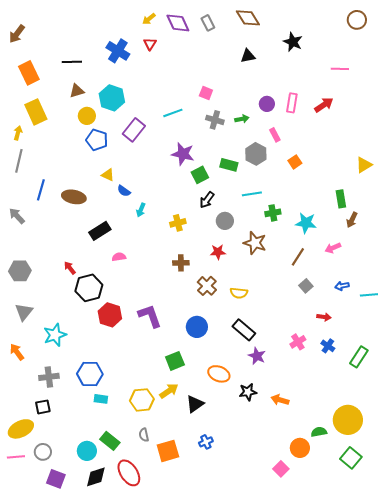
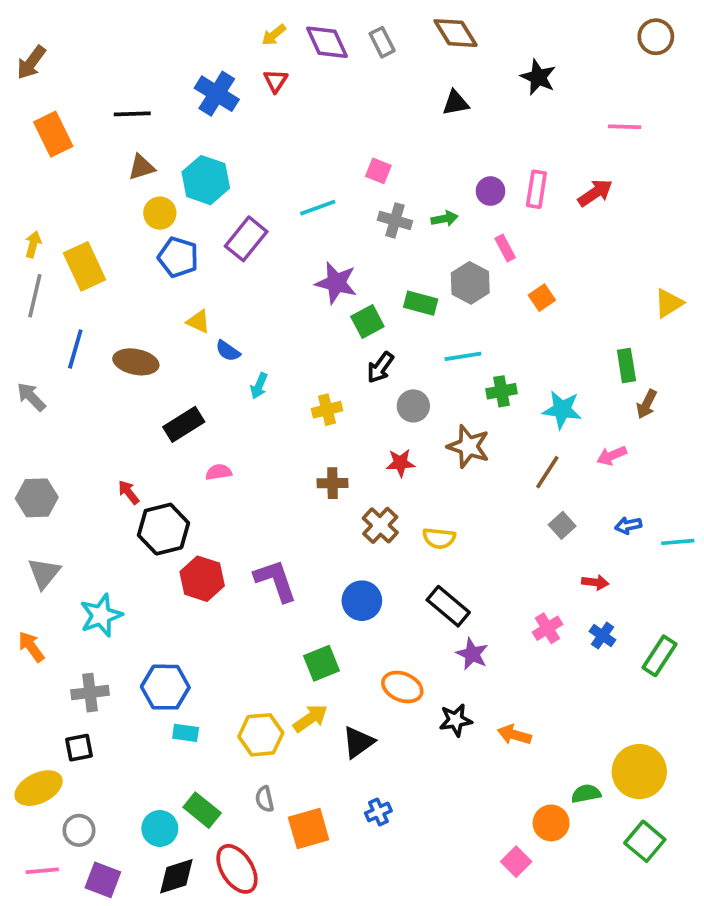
yellow rectangle: (36, 112) -> (84, 266), moved
pink line: (16, 457) -> (42, 871), moved

